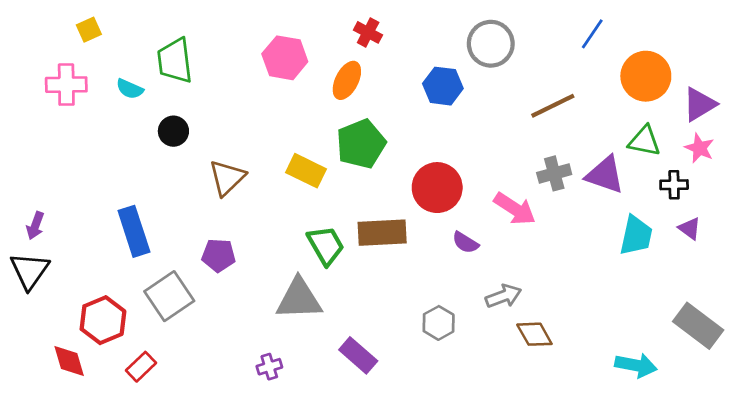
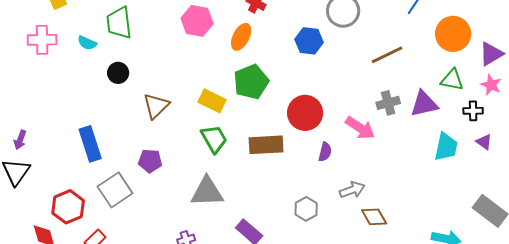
purple triangle: (605, 175) -> (424, 104), turned -32
purple semicircle: (465, 243) -> (325, 152), turned -108
green trapezoid: (326, 245) -> (214, 139), moved

